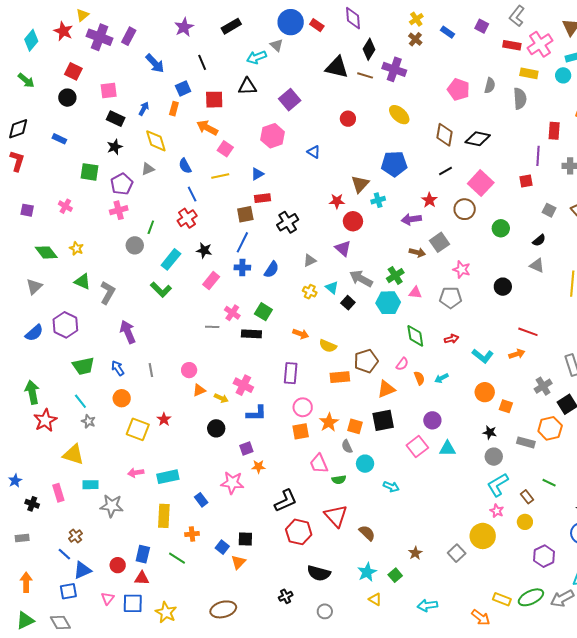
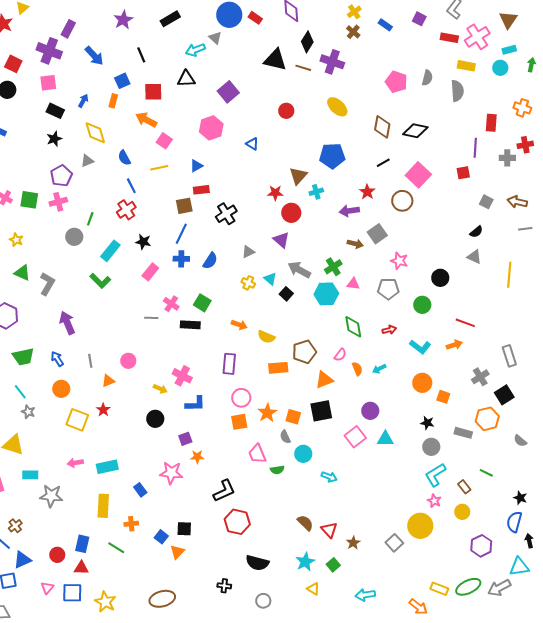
purple cross: (100, 37) -> (49, 51), moved
green square: (90, 172) -> (29, 200), moved
green circle: (501, 228) -> (422, 305), moved
orange triangle: (199, 390) -> (108, 381), moved
red triangle: (336, 516) -> (329, 530), moved, size x0.7
black cross: (286, 596) -> (224, 586), turned 32

